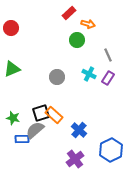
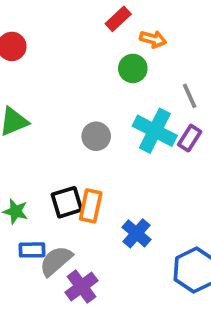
cyan cross: (89, 74) -> (155, 131), size x1.6
orange rectangle: (54, 115) -> (91, 206), turned 60
gray semicircle: (35, 130) -> (56, 261), moved
purple cross: (75, 159) -> (81, 287), moved

